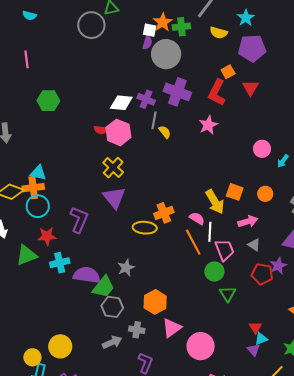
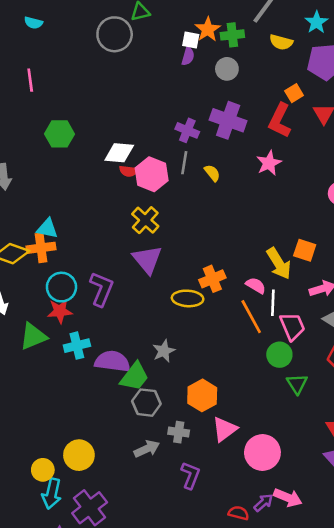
gray circle: (166, 54) -> (227, 69), moved, size x0.6
white diamond: (121, 103) -> (119, 153), moved
gray line: (154, 120) -> (184, 163), moved
cyan circle: (38, 206) -> (61, 287), moved

